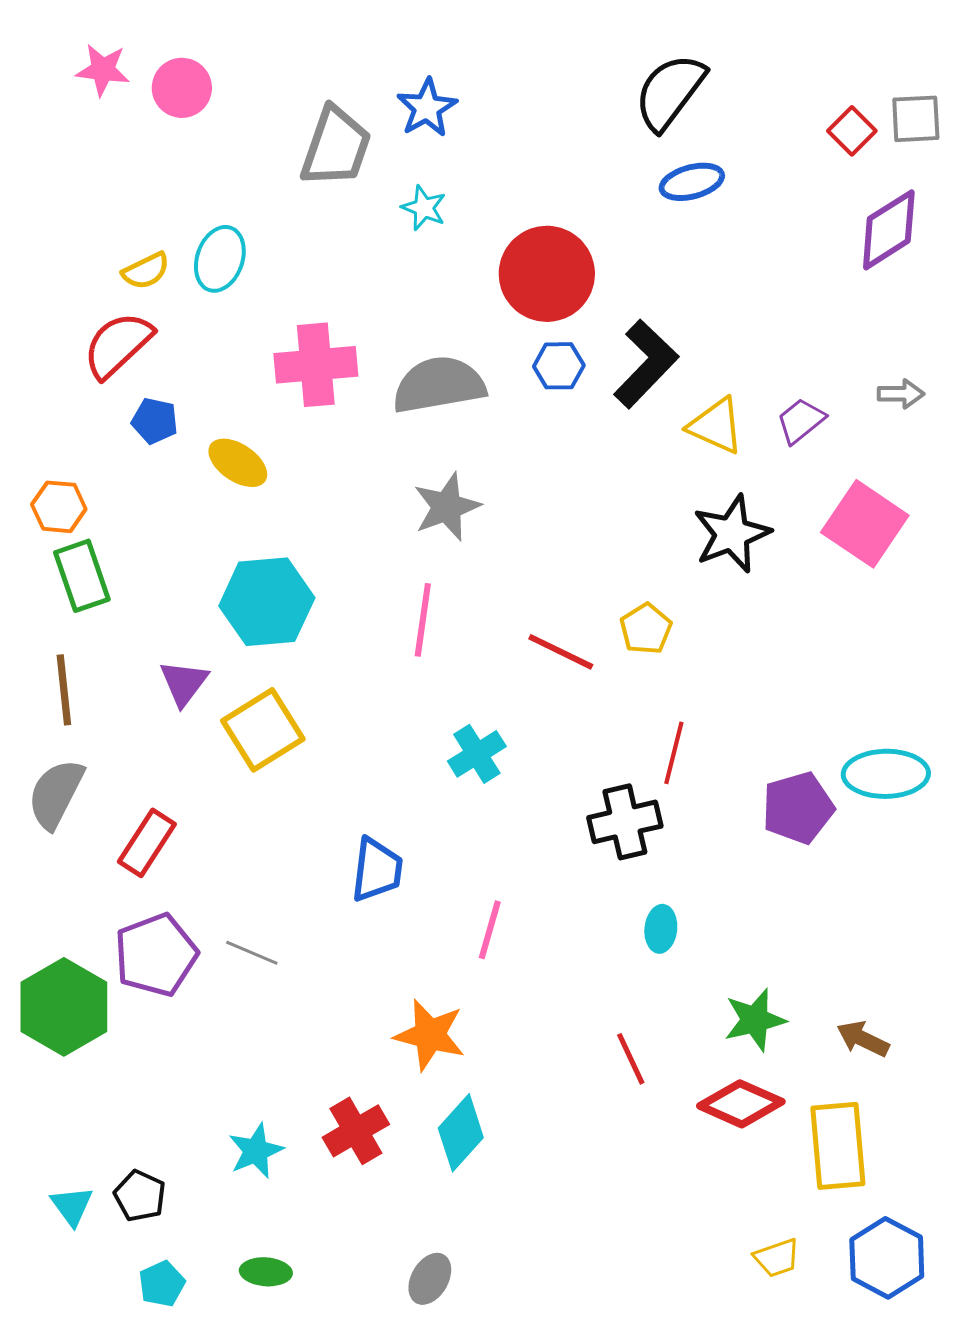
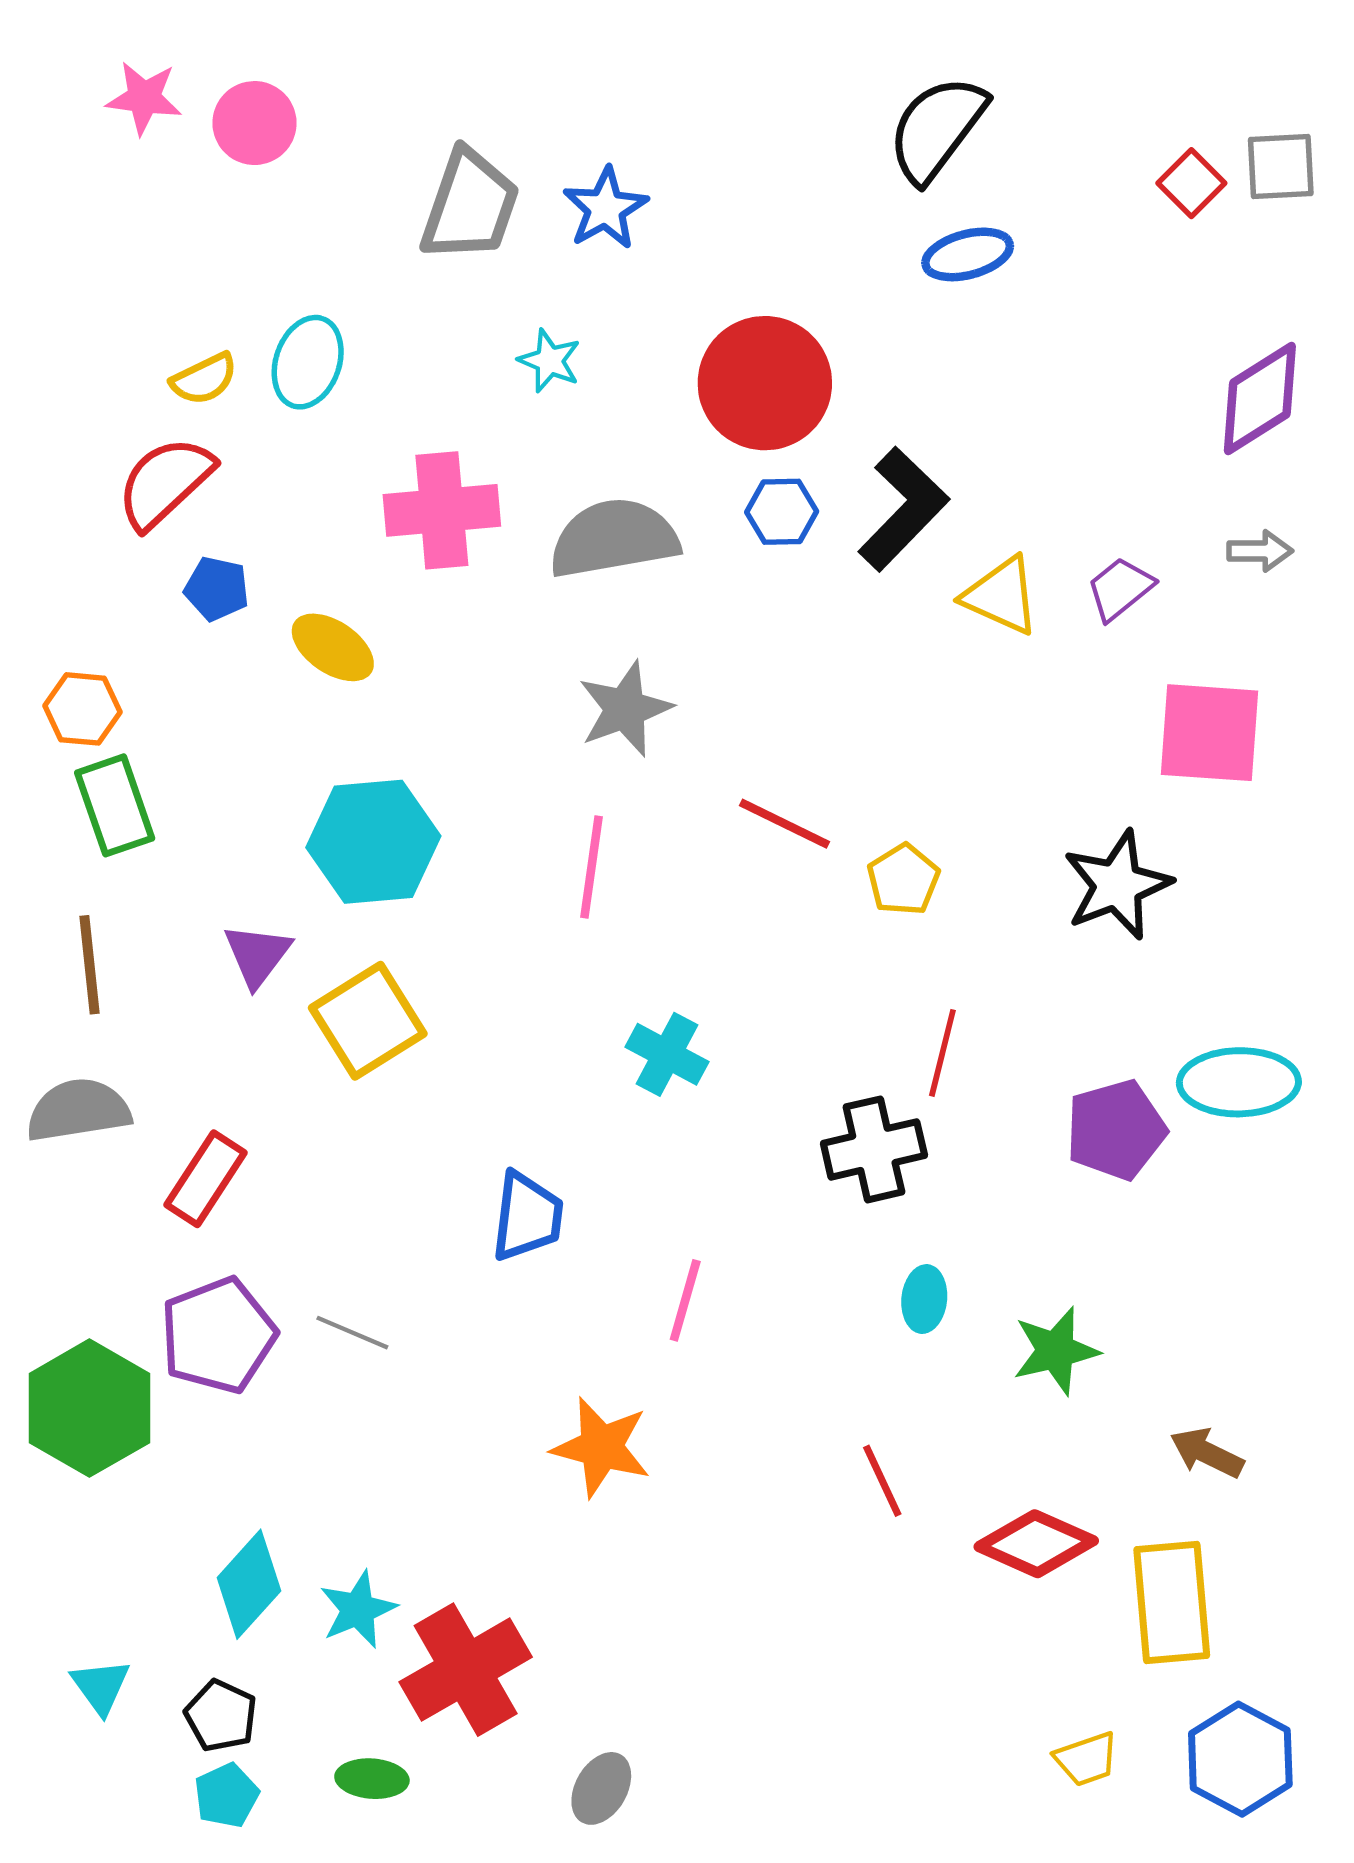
blue star: (427, 108) -> (605, 208), moved
cyan star: (424, 208) -> (550, 361), moved
purple diamond: (889, 230) -> (1260, 399), moved
pink square: (865, 524) -> (1210, 733), turned -30
black star: (732, 534) -> (1117, 885), moved
red line: (561, 652) -> (784, 824), moved
cyan cross: (477, 754) -> (667, 1054), turned -30
gray semicircle: (56, 794) -> (78, 1110), turned 54
green star: (755, 1020) -> (1056, 1351), moved
red cross: (356, 1131) -> (466, 1670), moved, size x1.4
cyan diamond: (461, 1133) -> (249, 1584), moved
black pentagon: (140, 1196) -> (221, 1716), moved

